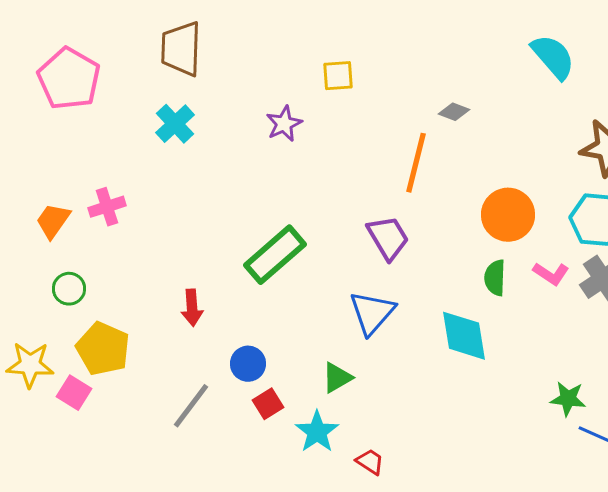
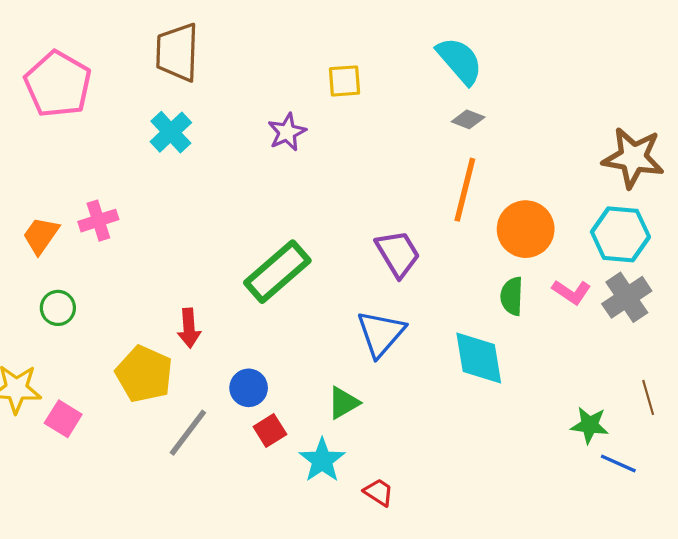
cyan semicircle: (553, 57) -> (460, 61), moved
orange line: (416, 163) -> (465, 190), moved
yellow pentagon: (103, 349) -> (144, 374), moved

